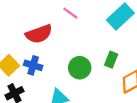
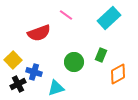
blue cross: (33, 65) -> (34, 72), moved

